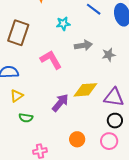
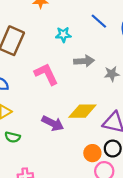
purple arrow: (60, 103) -> (53, 123), turned 72
orange circle: (77, 139) -> (92, 153), moved

